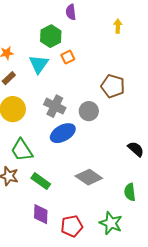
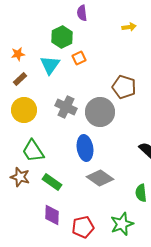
yellow arrow: (118, 26) -> (129, 27), turned 80
gray circle: (89, 111) -> (100, 112), size x1.5
blue ellipse: (63, 133) -> (85, 148), moved, turned -70
green star: (111, 223) -> (122, 224), turned 30

